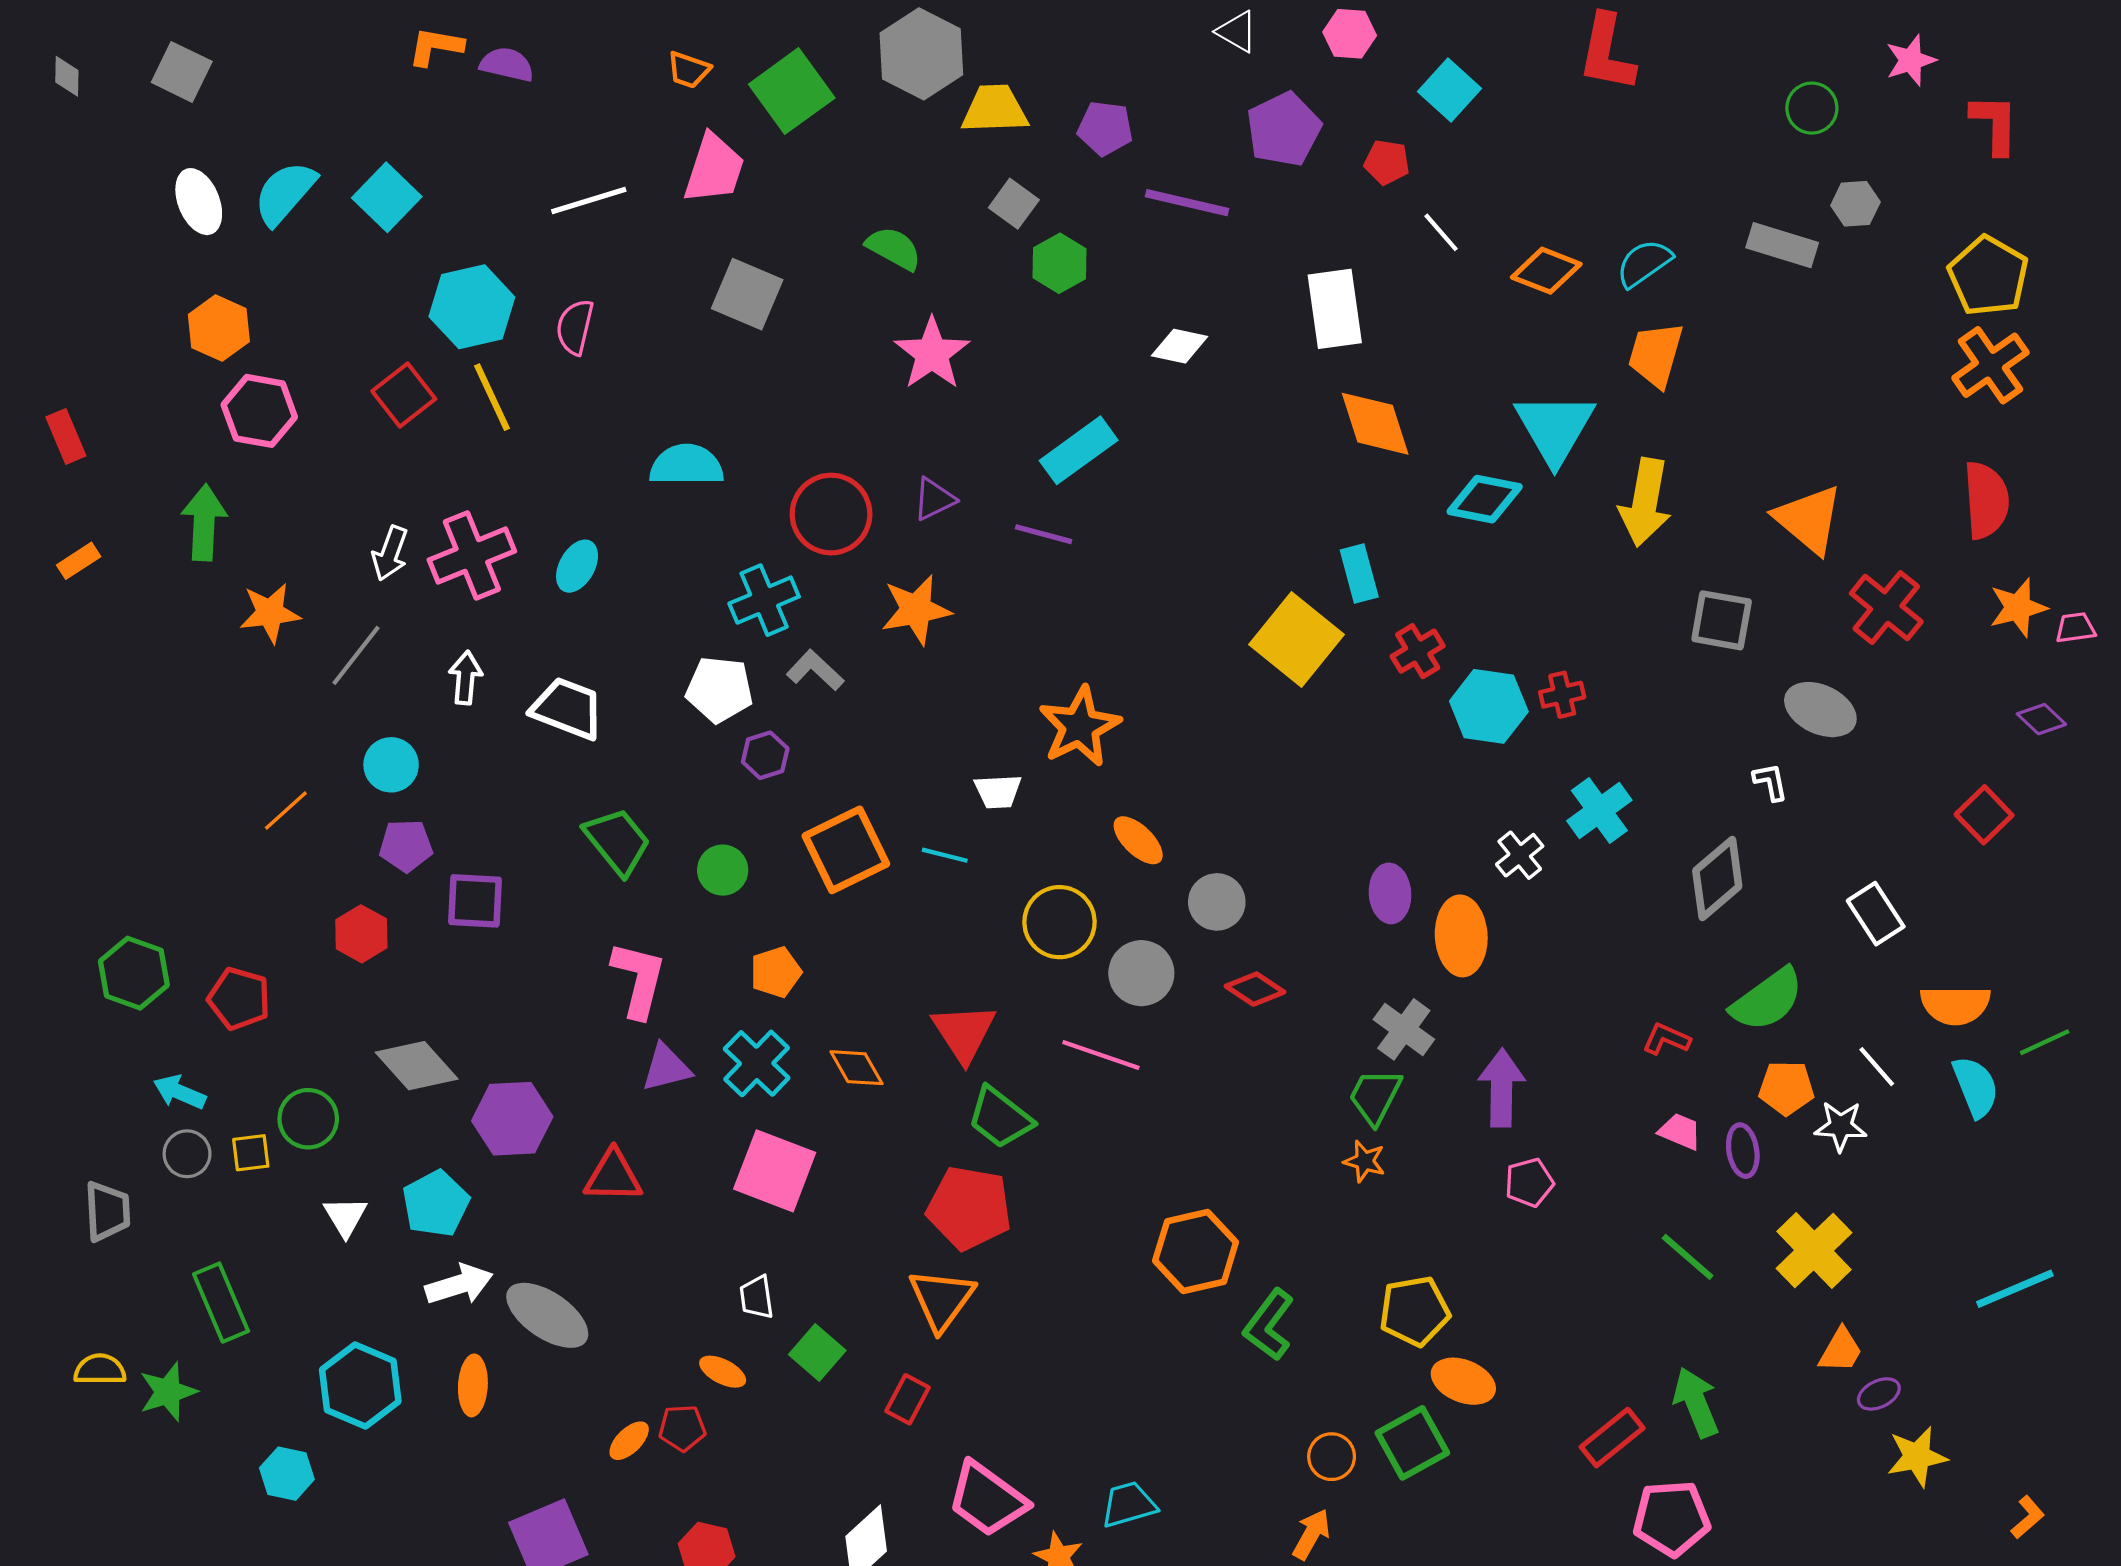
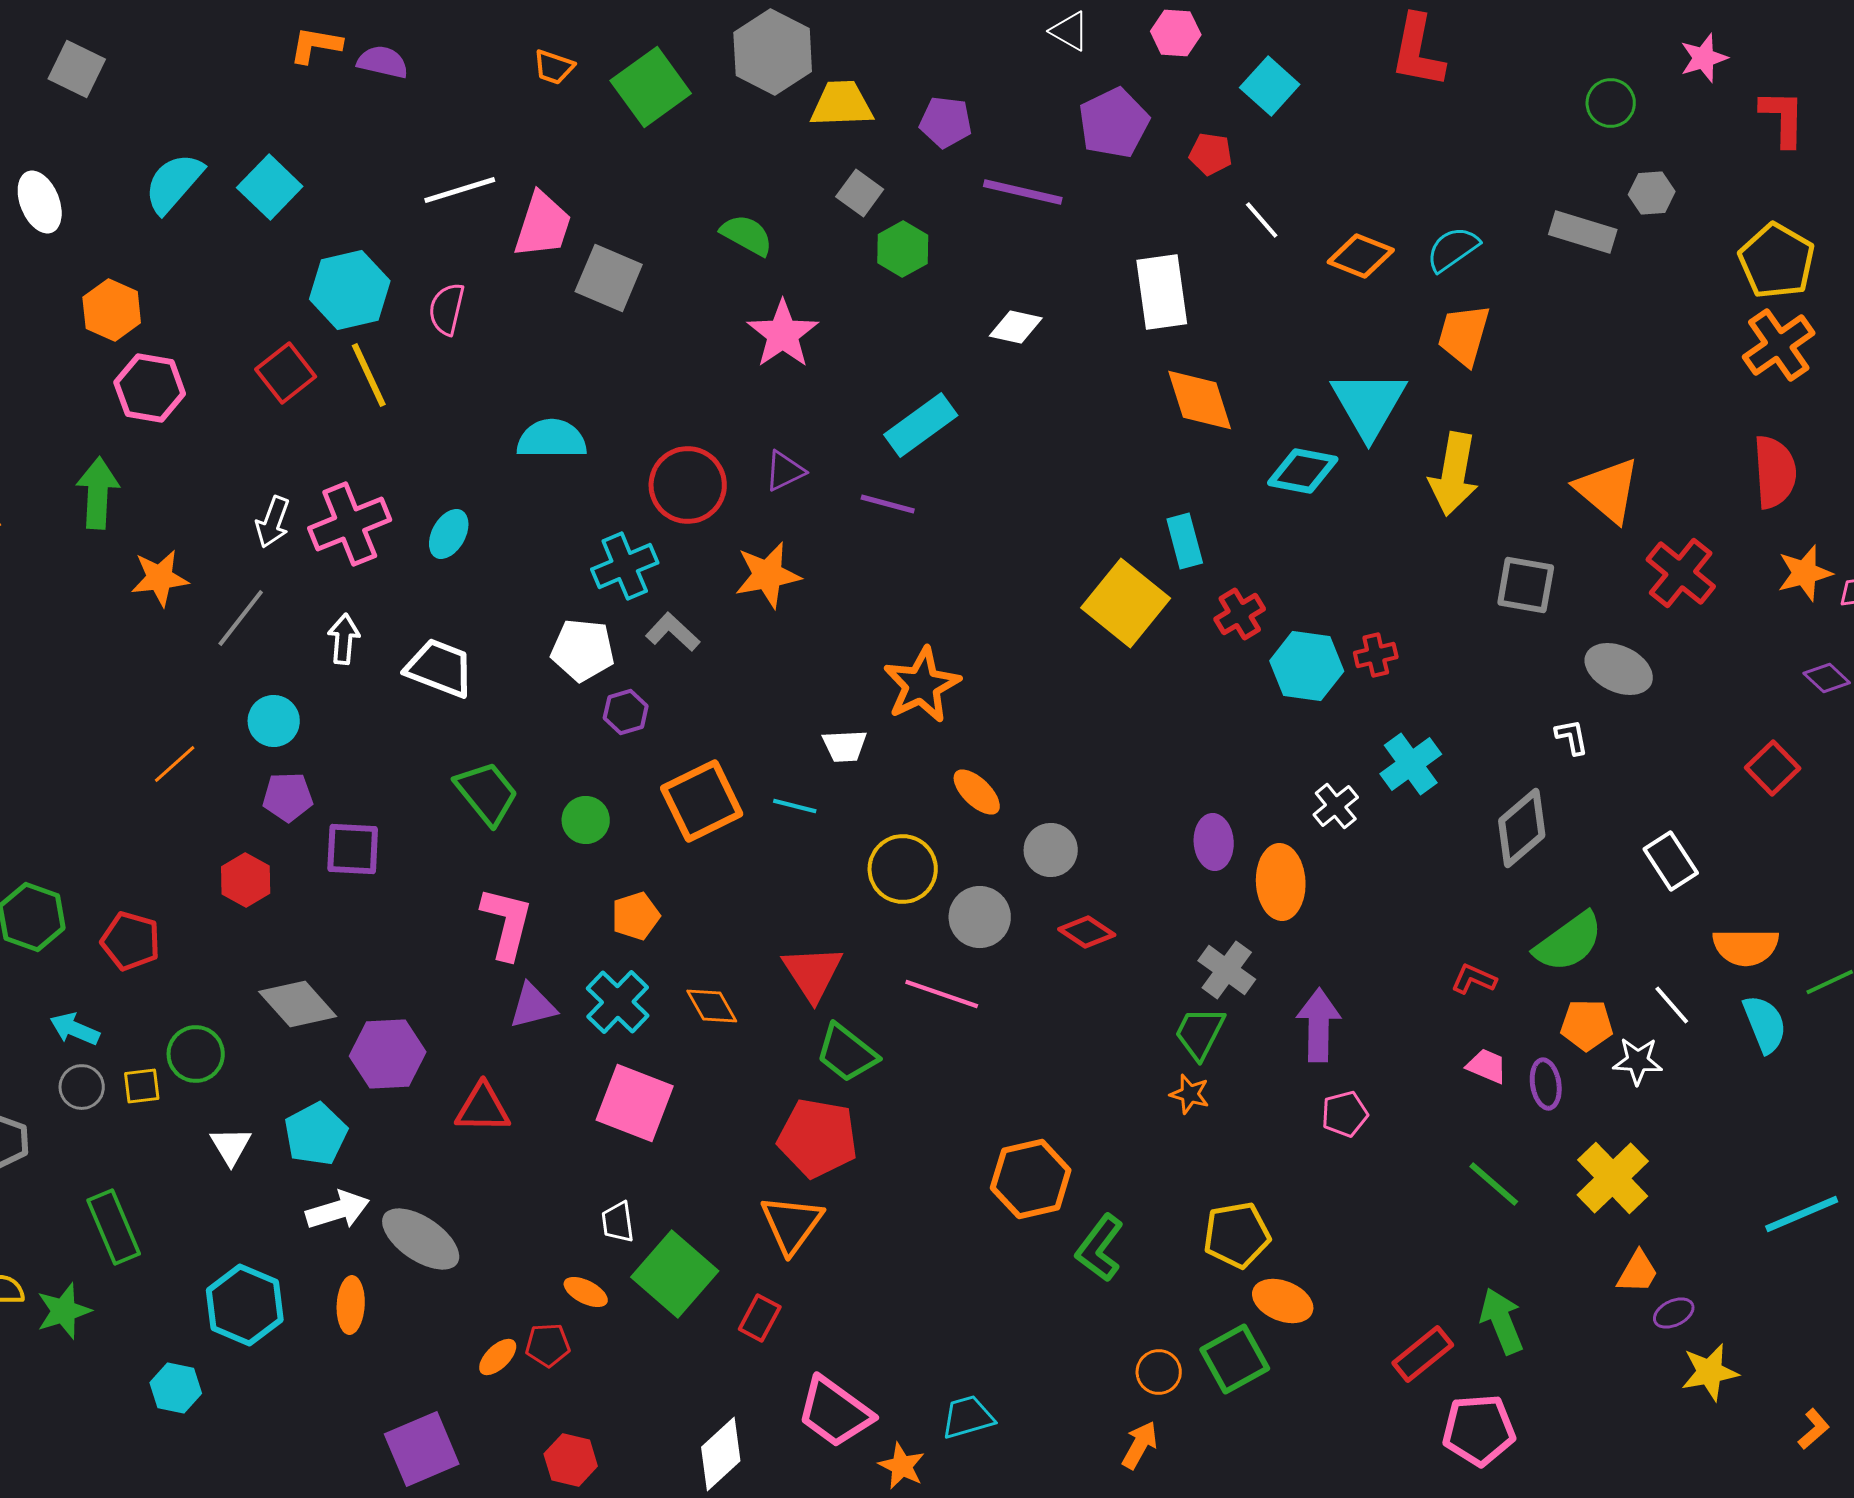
pink trapezoid: (714, 169) -> (543, 225), moved
white ellipse: (199, 202) -> (40, 202), moved
green square: (817, 1353) -> (675, 1274), size x1.6

